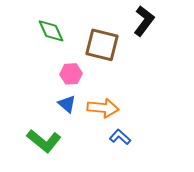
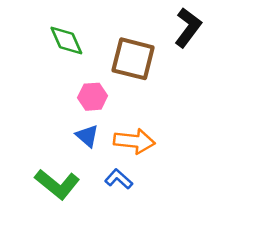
blue L-shape: (120, 137) -> (119, 179), moved

